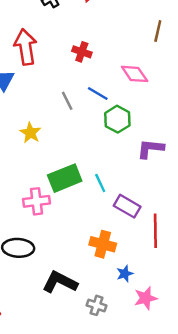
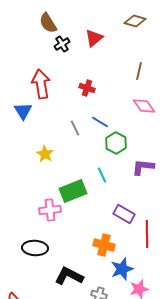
brown line: (158, 31) -> (139, 71), moved
pink diamond: (135, 74) -> (144, 106), moved
cyan line: (100, 183) -> (102, 175), moved
blue star: (125, 274) -> (122, 269), size x1.6

